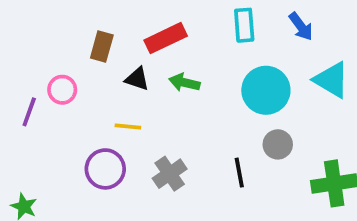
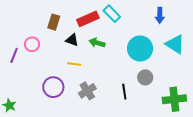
cyan rectangle: (244, 25) -> (112, 14), moved, turned -42
blue arrow: (301, 26) -> (160, 15), turned 35
yellow line: (128, 126) -> (74, 64), moved

